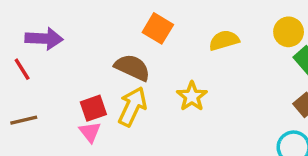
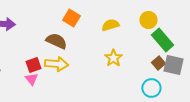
yellow star: (192, 96) -> (113, 58), moved
yellow arrow: (132, 107) -> (56, 64), turned 70

